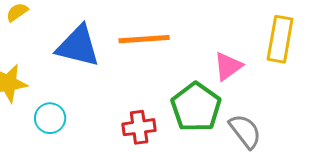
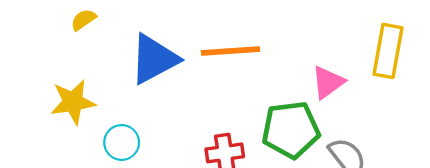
blue triangle: (78, 46) -> (154, 59), turned -42
green pentagon: (196, 107) -> (291, 130), turned 30

